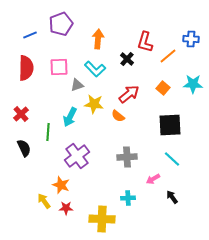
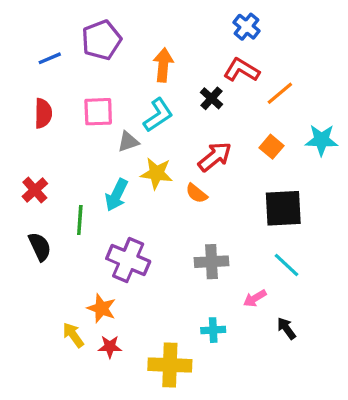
blue cross: (191, 39) -> (247, 27), moved, turned 35
red L-shape: (145, 42) -> (242, 70), turned 105
red semicircle: (26, 68) -> (43, 113), size x0.7
cyan L-shape: (95, 69) -> (158, 115), turned -80
purple cross: (77, 156) -> (128, 260), turned -30

